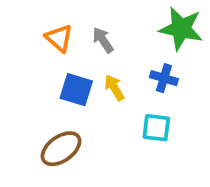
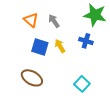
cyan square: (156, 128) -> (82, 84), moved, turned 35
brown ellipse: (61, 149) -> (32, 78), turned 65

